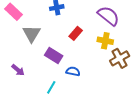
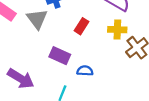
gray triangle: (32, 34) -> (37, 19), moved
purple arrow: (18, 70) -> (21, 79), size x1.6

